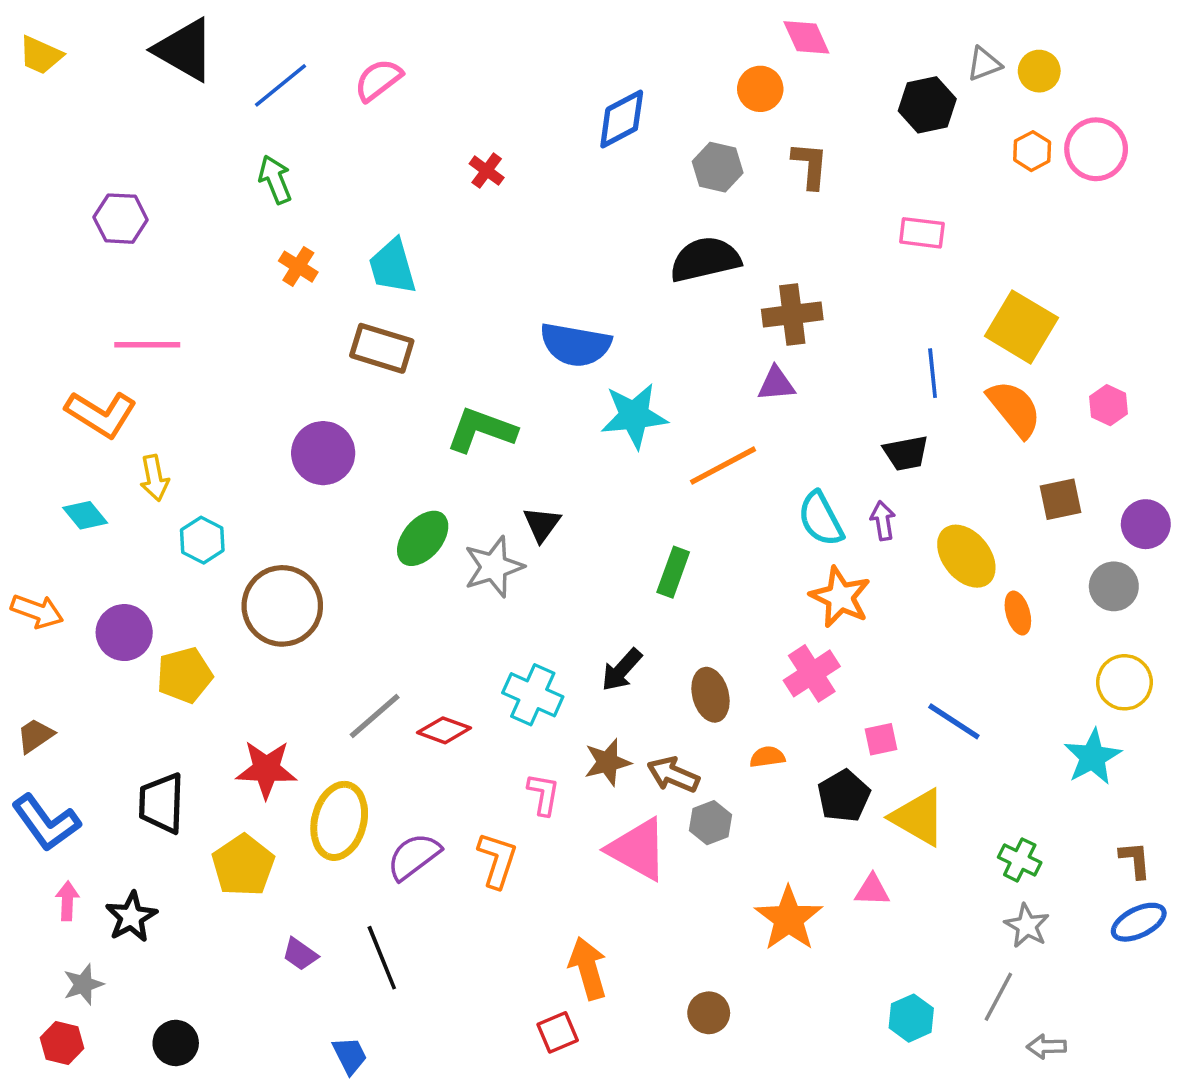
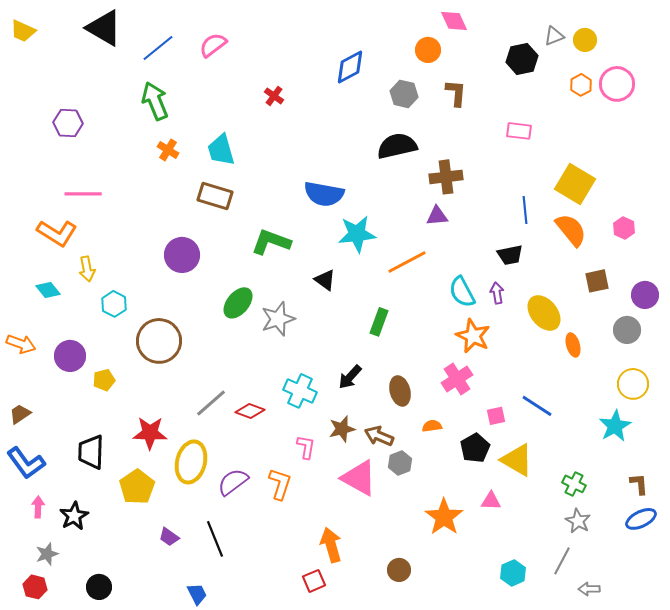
green arrow: (275, 179) -> (155, 101), size x1.4
black triangle: (542, 524) -> (325, 280), moved, turned -30
yellow pentagon: (185, 675) -> (104, 380), size x0.7

